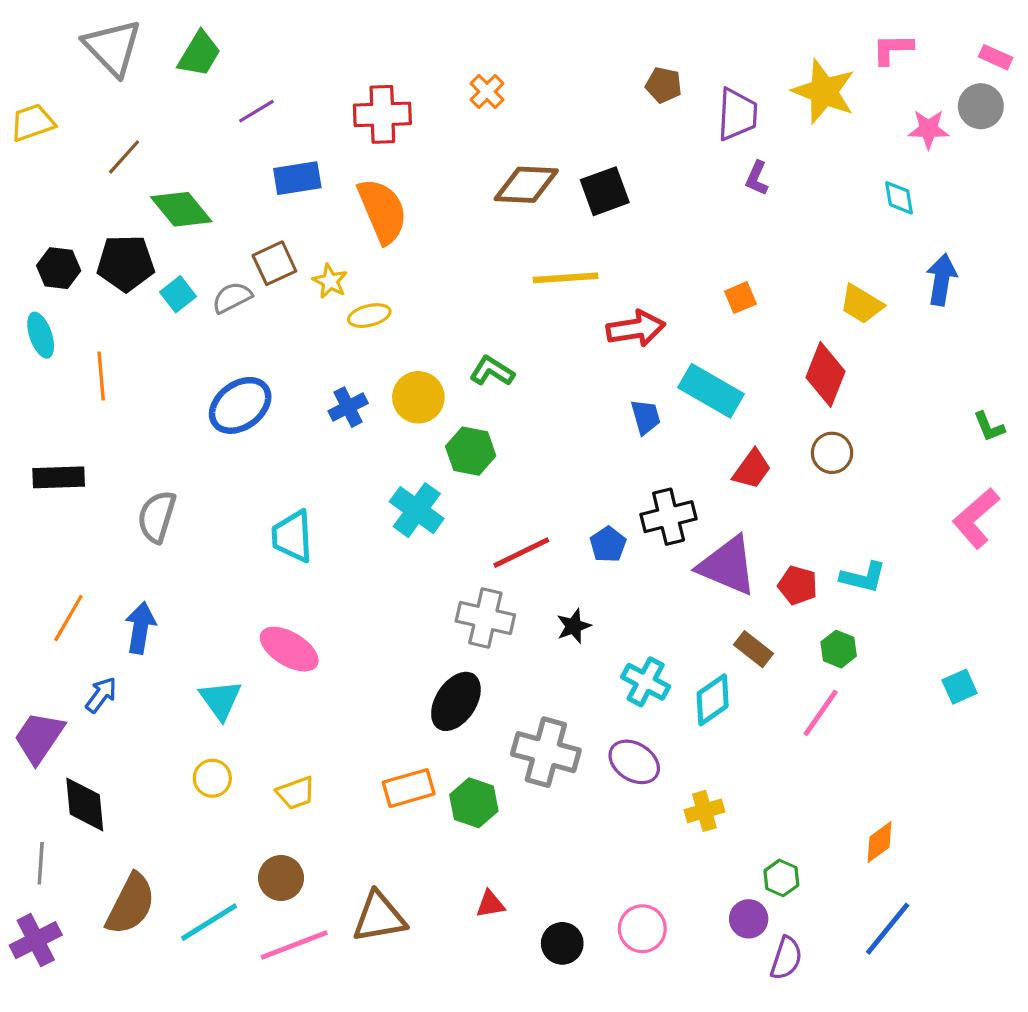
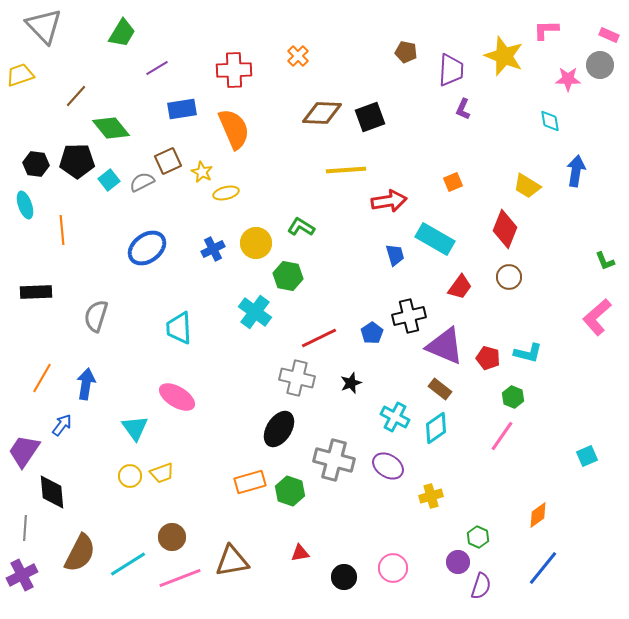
gray triangle: (113, 47) -> (44, 26), moved
brown rectangle: (754, 649) -> (440, 389), moved
cyan square: (960, 687) -> (587, 456), moved
yellow trapezoid: (296, 793) -> (162, 473), moved

